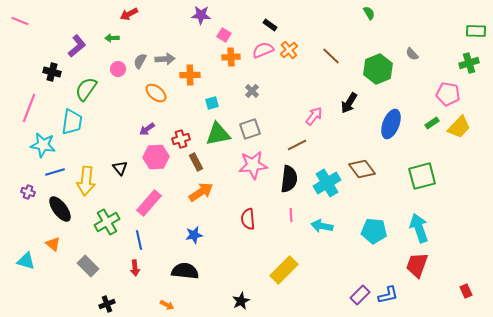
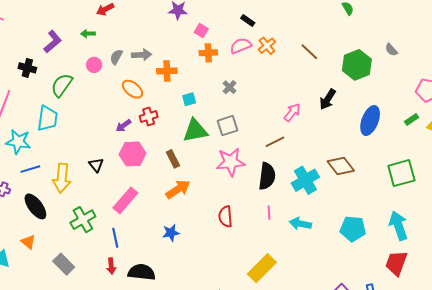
red cross: (181, 139) -> (149, 116), moved
black semicircle: (185, 271) -> (142, 272), moved

